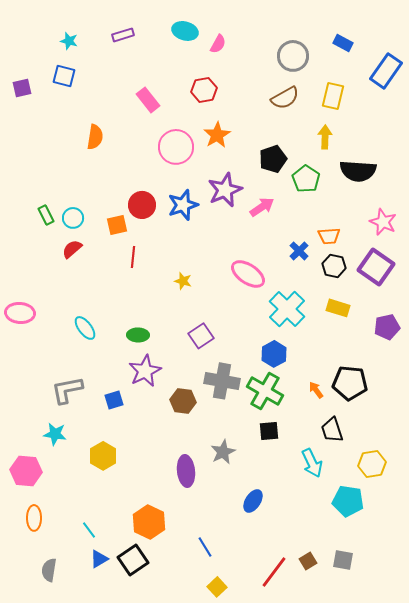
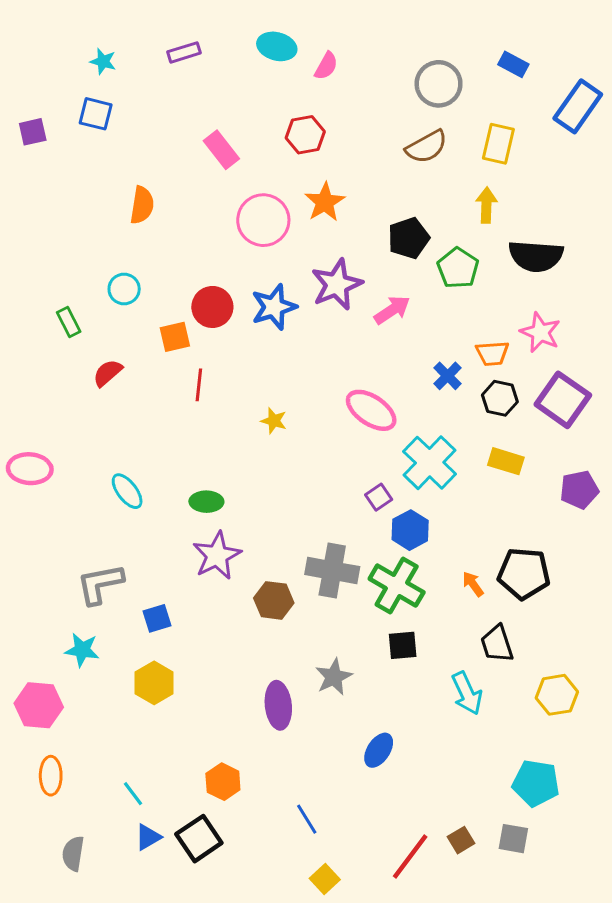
cyan circle: (73, 218) -> (124, 289), moved
pink star: (383, 222) -> (540, 332), moved
purple square: (201, 336) -> (379, 497), moved, size x0.7
blue square: (114, 400) -> (157, 618), moved
cyan pentagon: (348, 501) -> (536, 783), moved
orange hexagon: (149, 522) -> (223, 782), size x0.7

